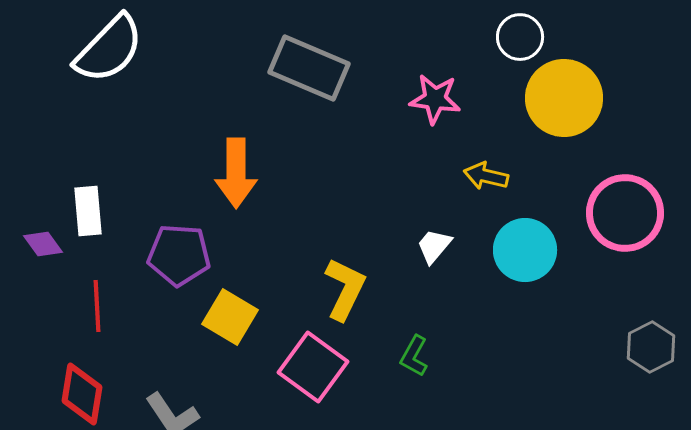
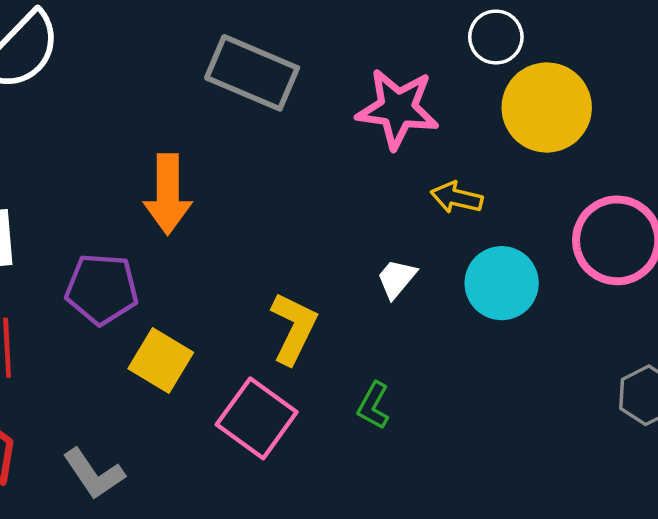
pink star: (435, 99) -> (398, 109), size x1.4

